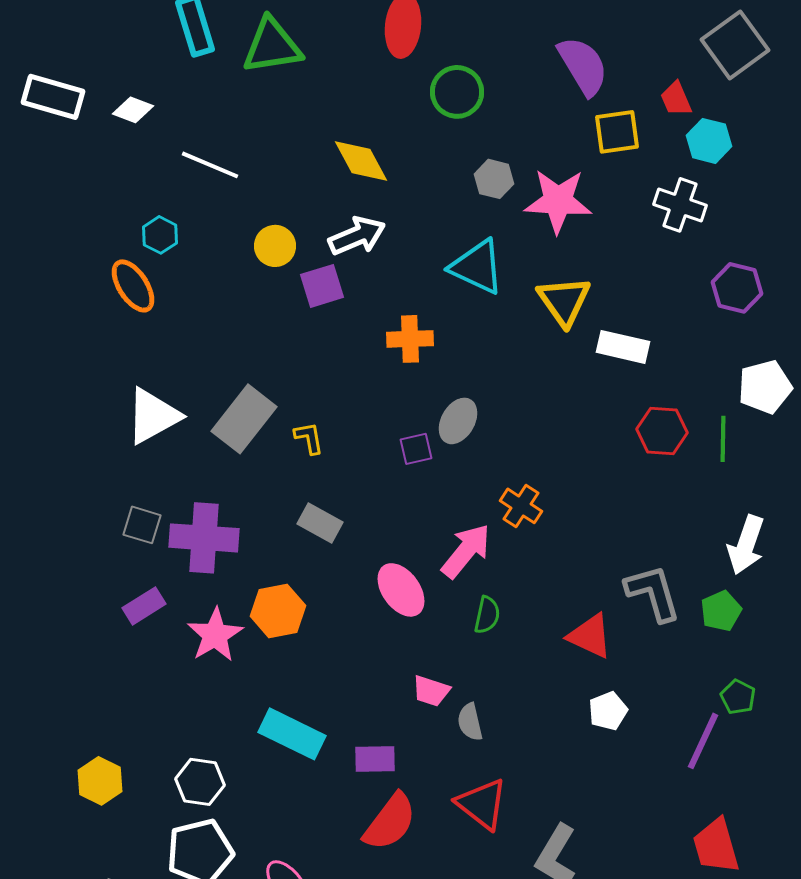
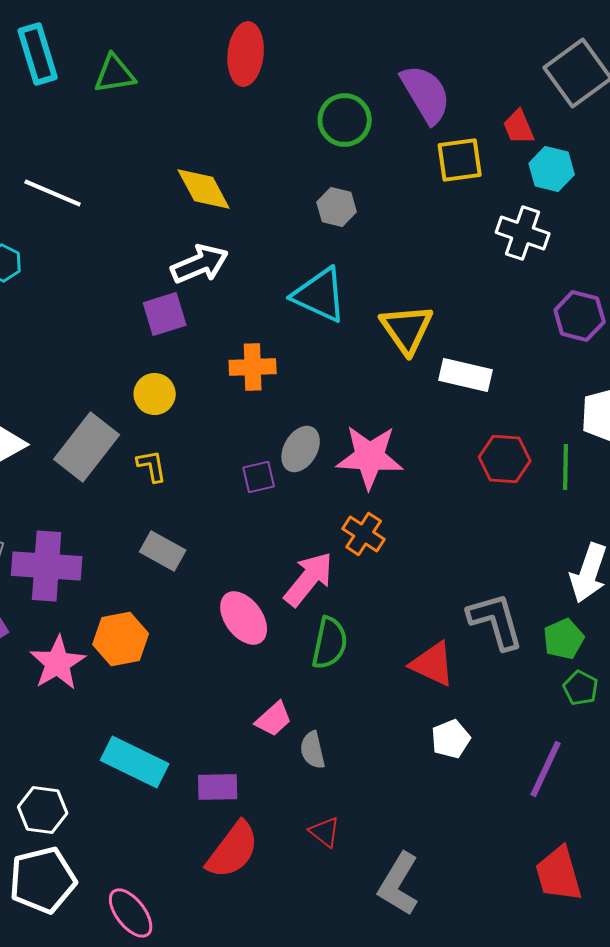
green triangle: (272, 46) -> (115, 74), size x0.7
green circle: (457, 92) -> (345, 120), moved
pink star: (558, 201) -> (370, 457), moved
yellow circle: (275, 246) -> (155, 394), moved
green semicircle: (487, 615) -> (330, 643), size x1.4
pink trapezoid: (431, 691) -> (274, 719), turned -60
green pentagon: (738, 697) -> (581, 688), moved
red triangle: (482, 804) -> (325, 832), size x0.6

